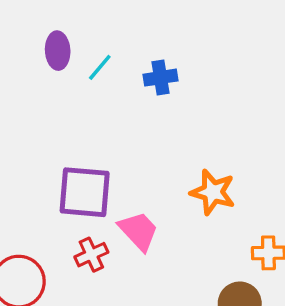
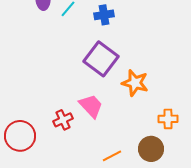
purple square: (85, 192) -> (101, 59), moved, turned 32

